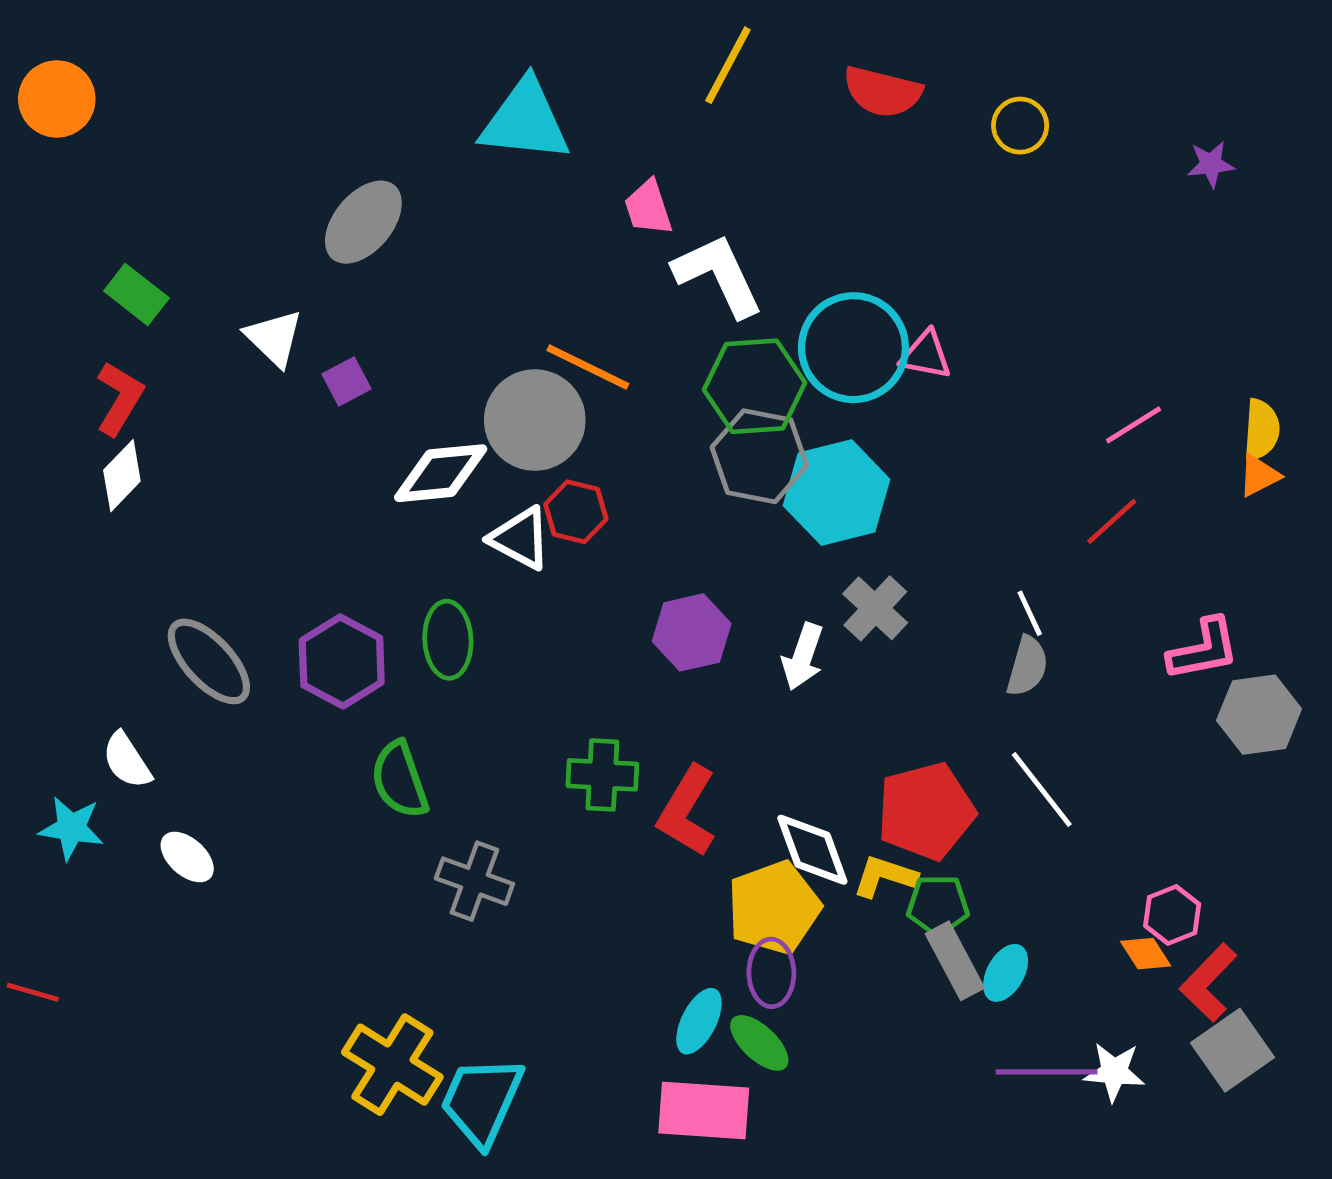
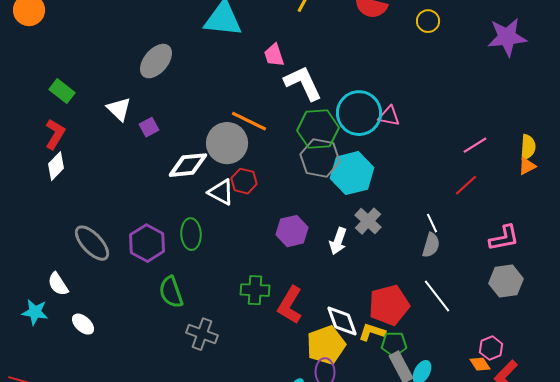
purple star: (1211, 164) -> (507, 37), size x2.0
gray hexagon: (1259, 715) -> (506, 281), moved

